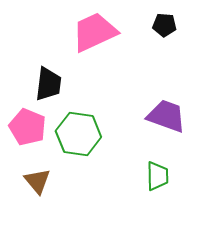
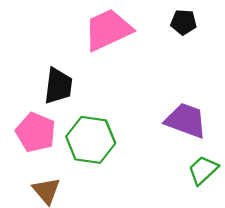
green trapezoid: (157, 176) -> (203, 170), moved, turned -132

